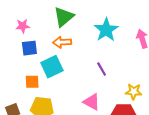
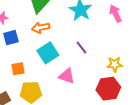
cyan square: (52, 67) -> (48, 53), moved
pink triangle: (92, 102) -> (67, 76), moved

